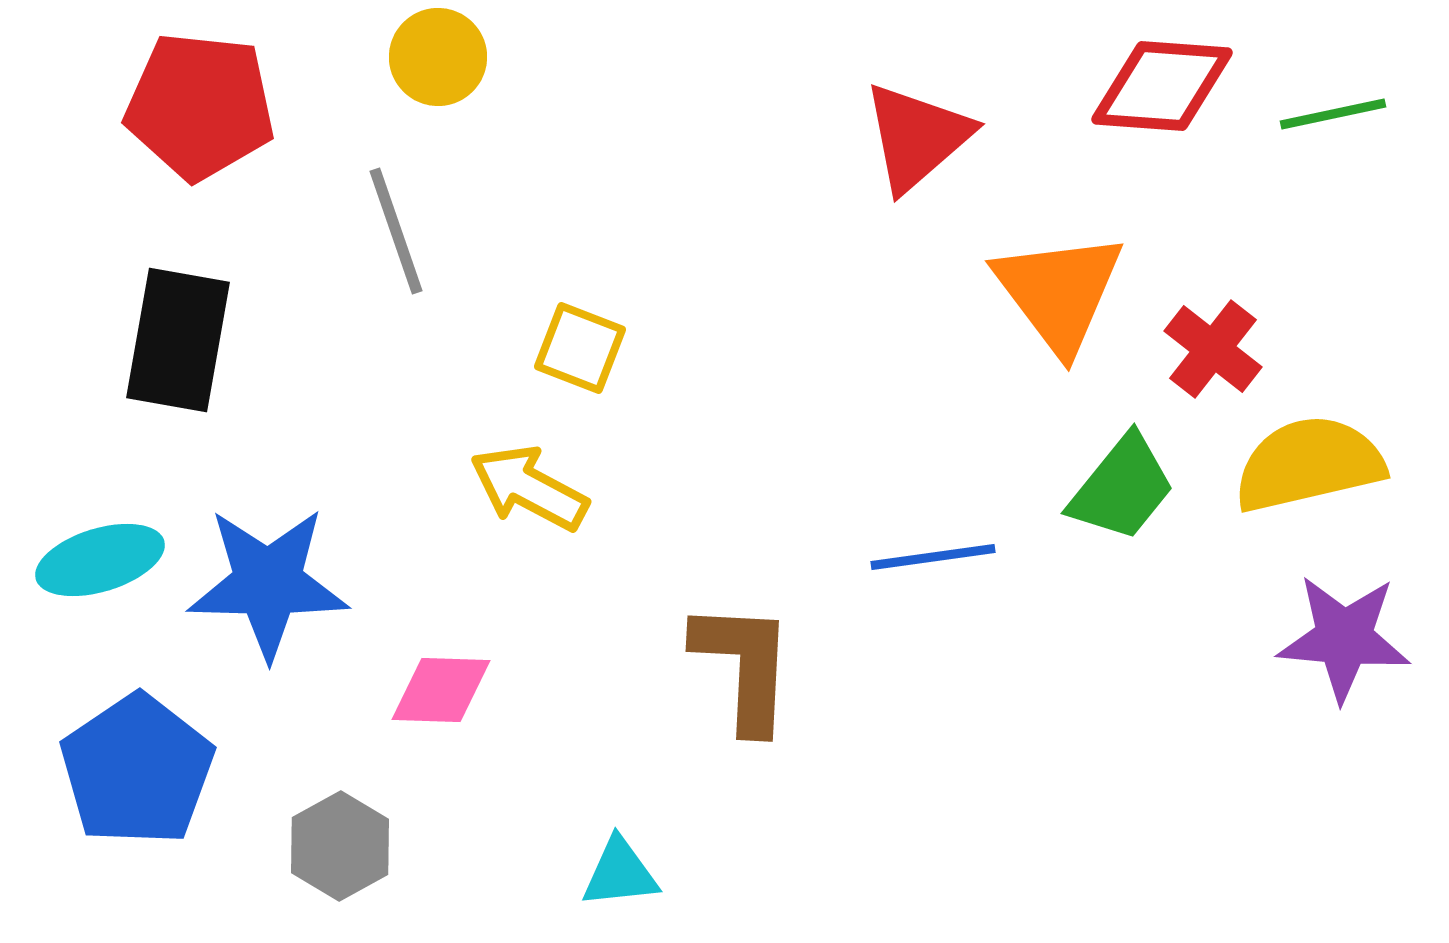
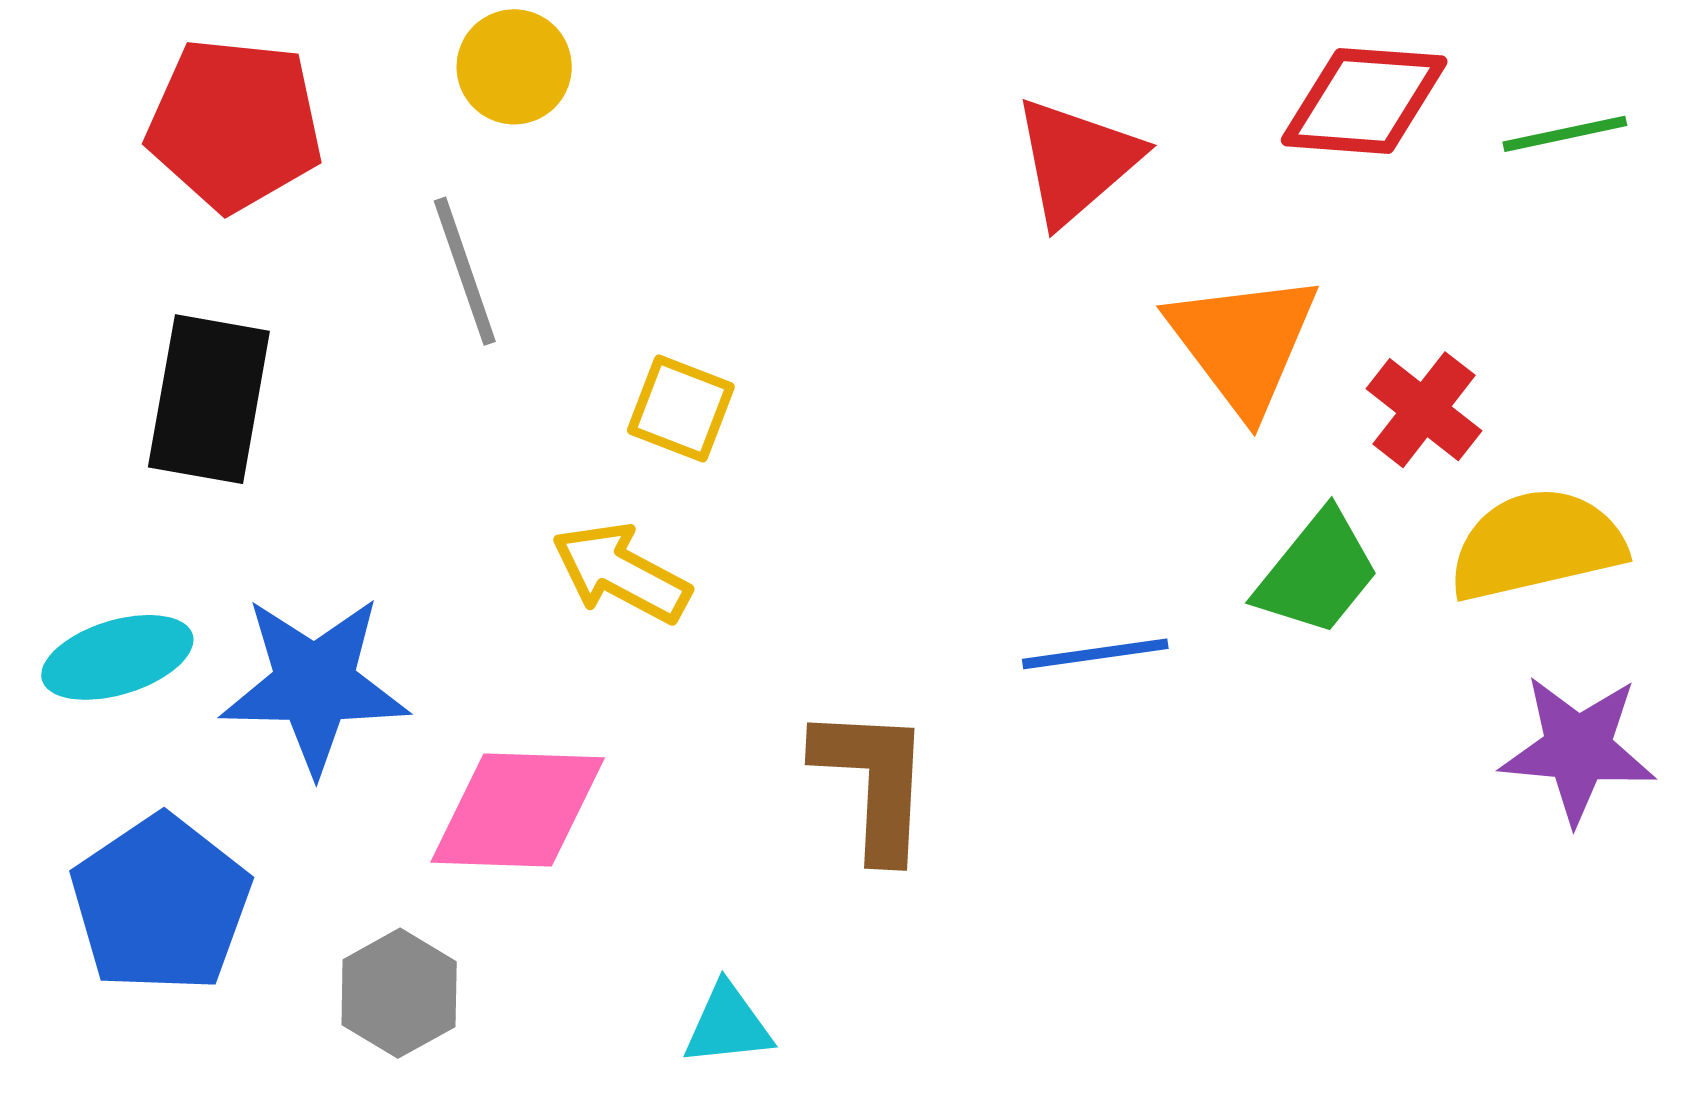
pink diamond: (441, 690) -> (518, 810), size x1.5

